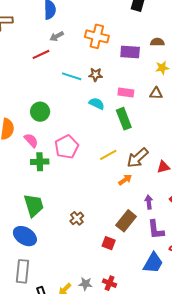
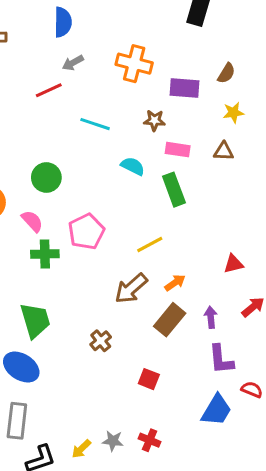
brown semicircle: (157, 42) -> (226, 73), turned 120
brown star: (96, 75) -> (154, 120), moved
brown arrow: (138, 158) -> (131, 288), moved
brown rectangle: (126, 221) -> (170, 320), moved

